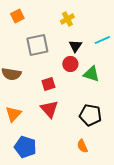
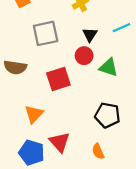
red square: (48, 84) -> (58, 79), size x1.5
red triangle: (49, 109) -> (60, 142), moved
orange triangle: (13, 114) -> (34, 114), moved

